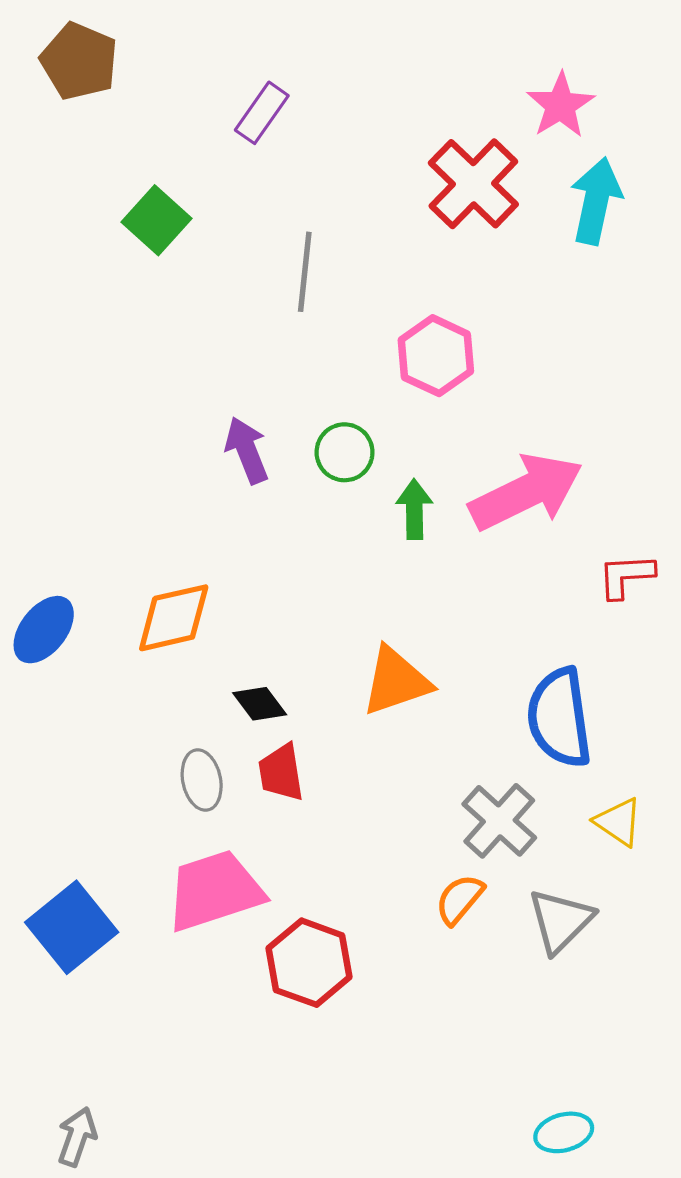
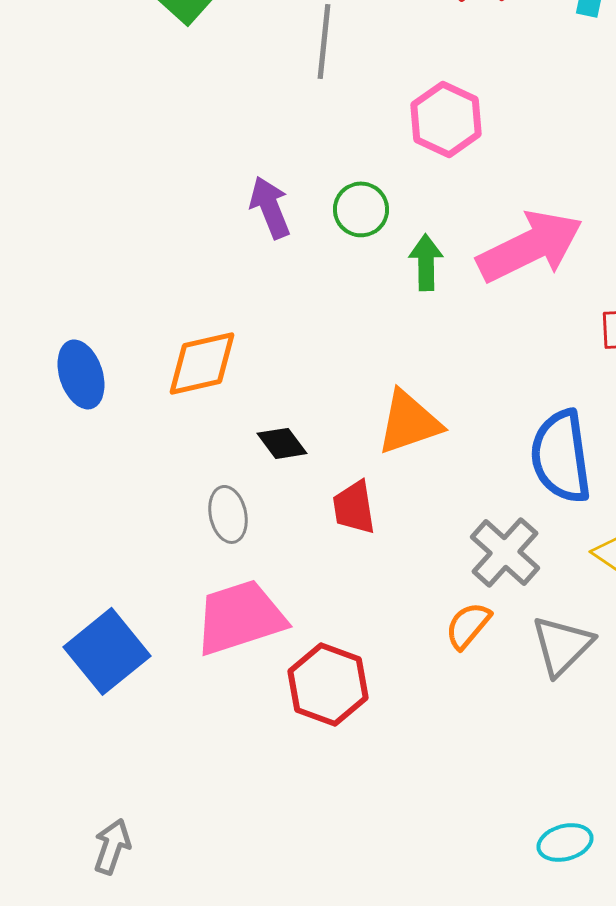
blue ellipse: (44, 630) -> (81, 374), turned -56
red trapezoid: (281, 772) -> (354, 507), moved

